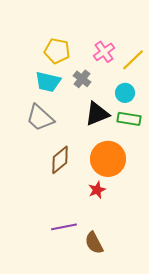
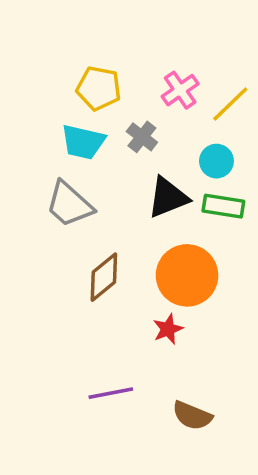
brown semicircle: (94, 243) -> (192, 416), moved, turned -40

